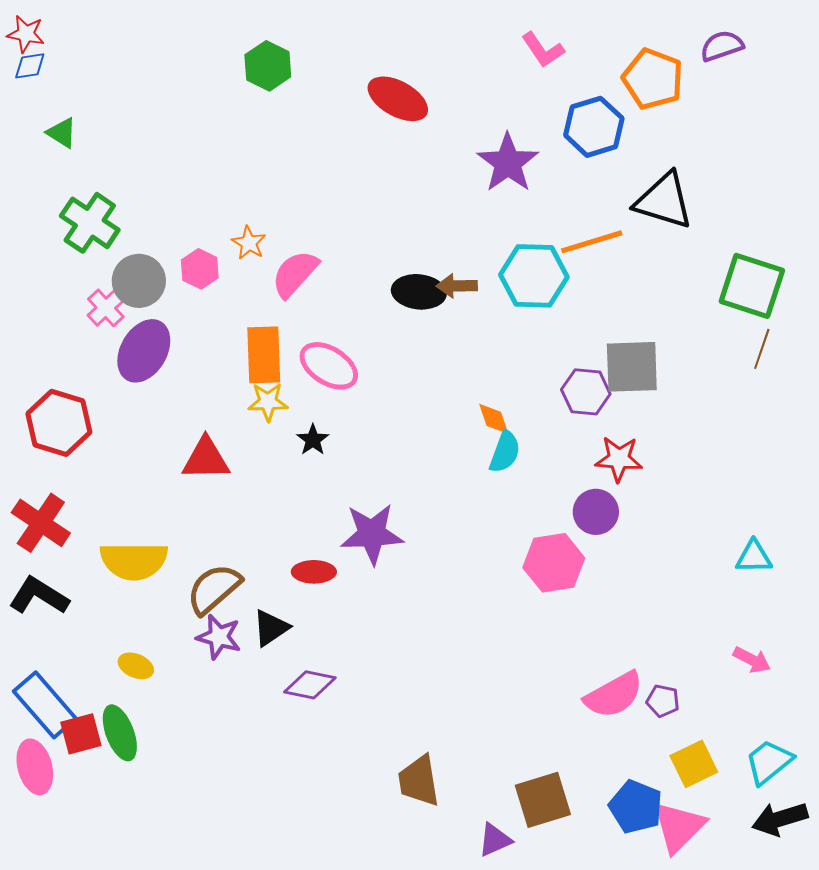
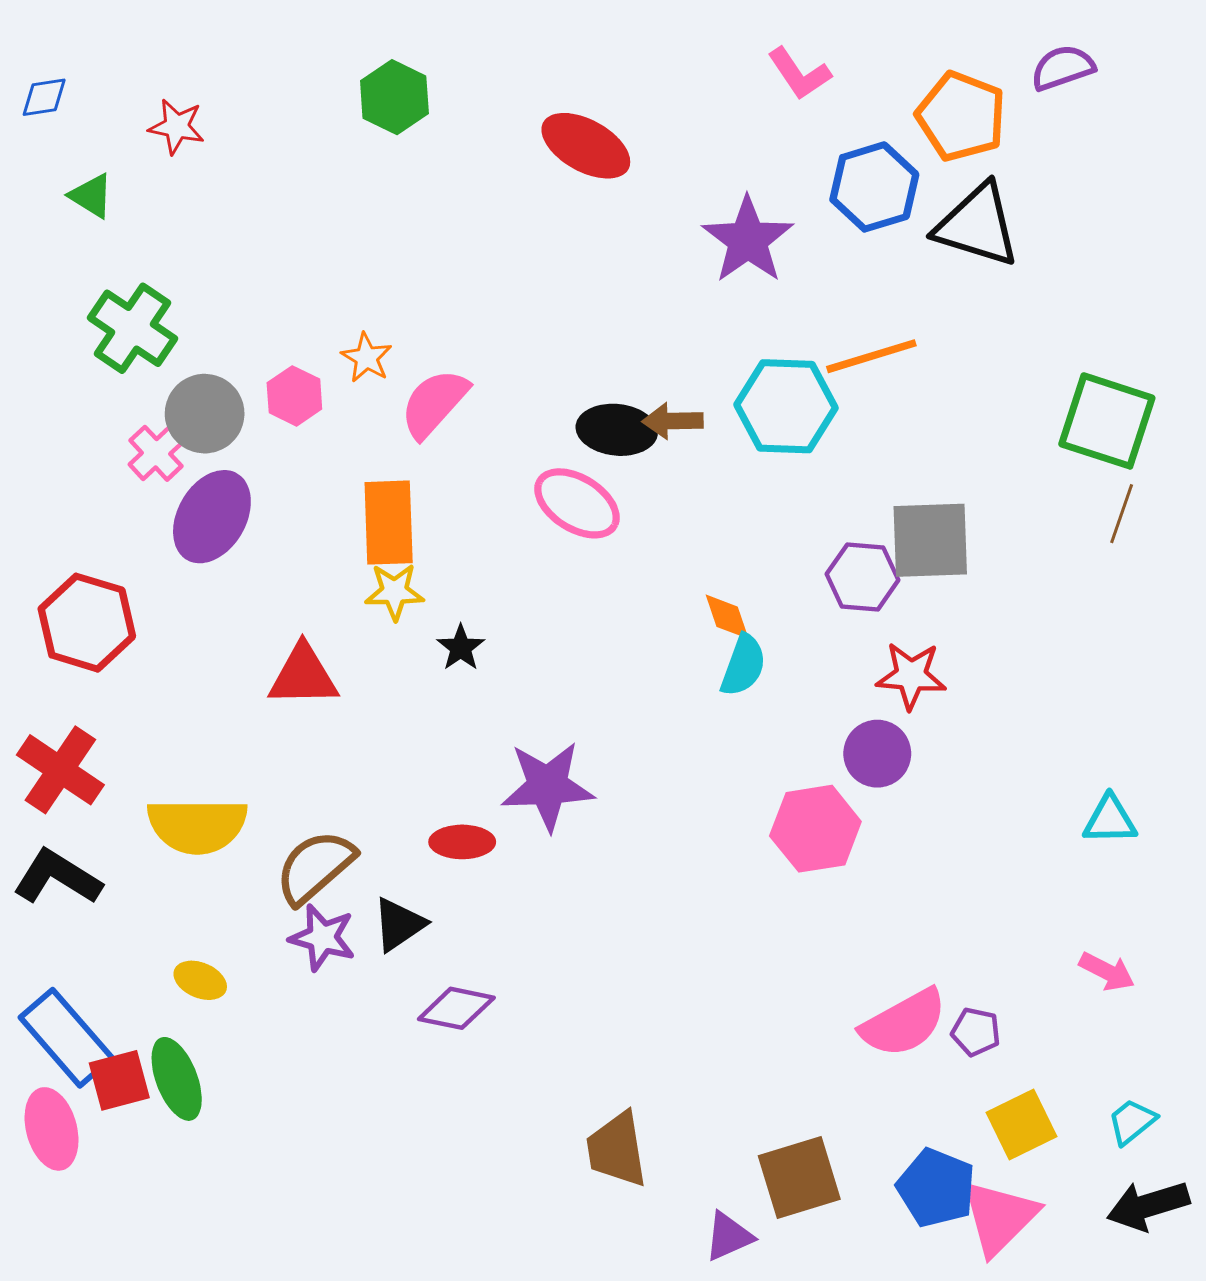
red star: (26, 34) -> (177, 127), moved
black triangle: (664, 201) -> (977, 225), moved
pink ellipse: (329, 366) -> (577, 503), moved
cyan trapezoid: (769, 762) -> (1132, 1122), size x0.7

